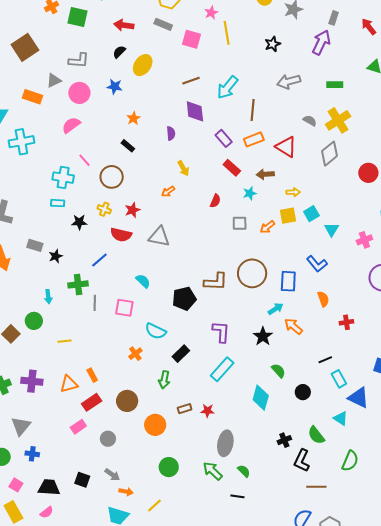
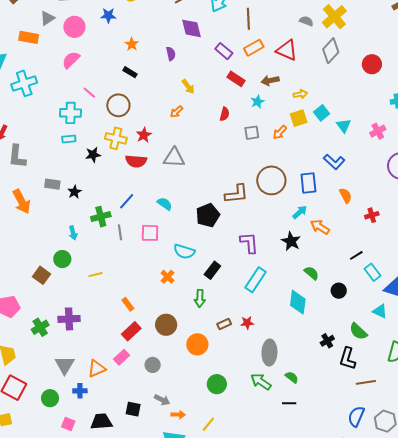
yellow cross: (104, 209) -> (116, 138), size x1.5
blue line: (99, 260) -> (127, 201), moved
orange triangle: (69, 384) -> (97, 369), moved

